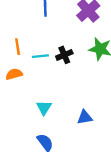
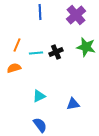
orange line: (18, 47) -> (17, 45), turned 32
cyan triangle: (44, 108) -> (39, 96), turned 32

